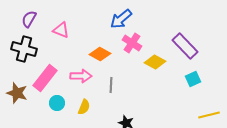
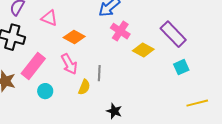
orange diamond: (100, 54) -> (74, 37), moved
pink arrow: (81, 76) -> (69, 64), turned 60
yellow semicircle: (84, 107) -> (84, 87), moved

